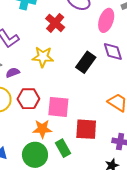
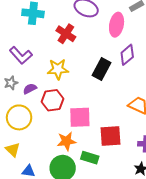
purple diamond: (113, 51) -> (127, 55), turned 75
red hexagon: (28, 99) -> (52, 100), moved
green rectangle: (63, 148) -> (90, 158), turned -36

